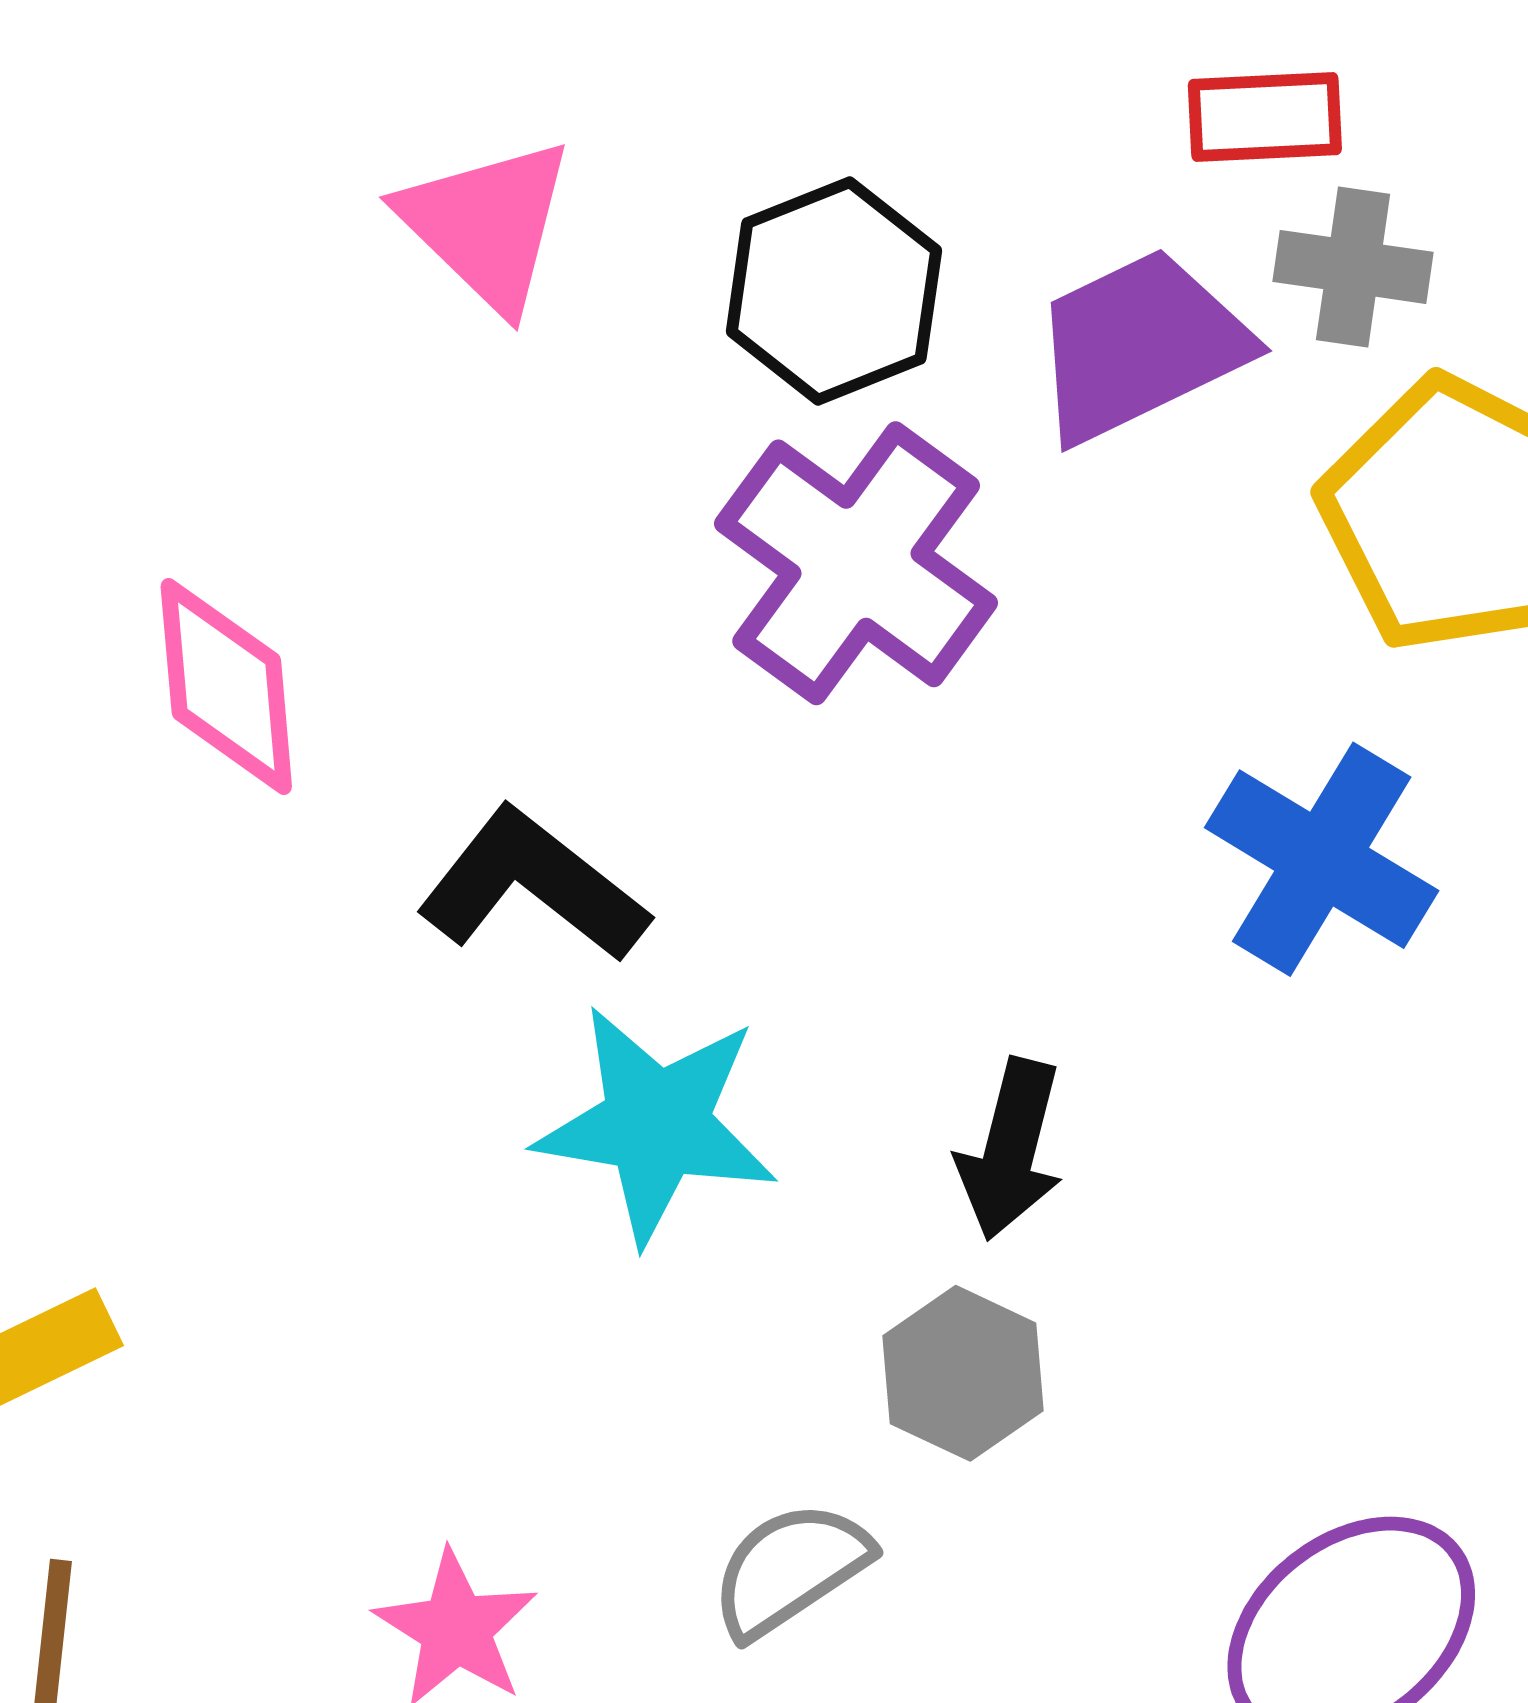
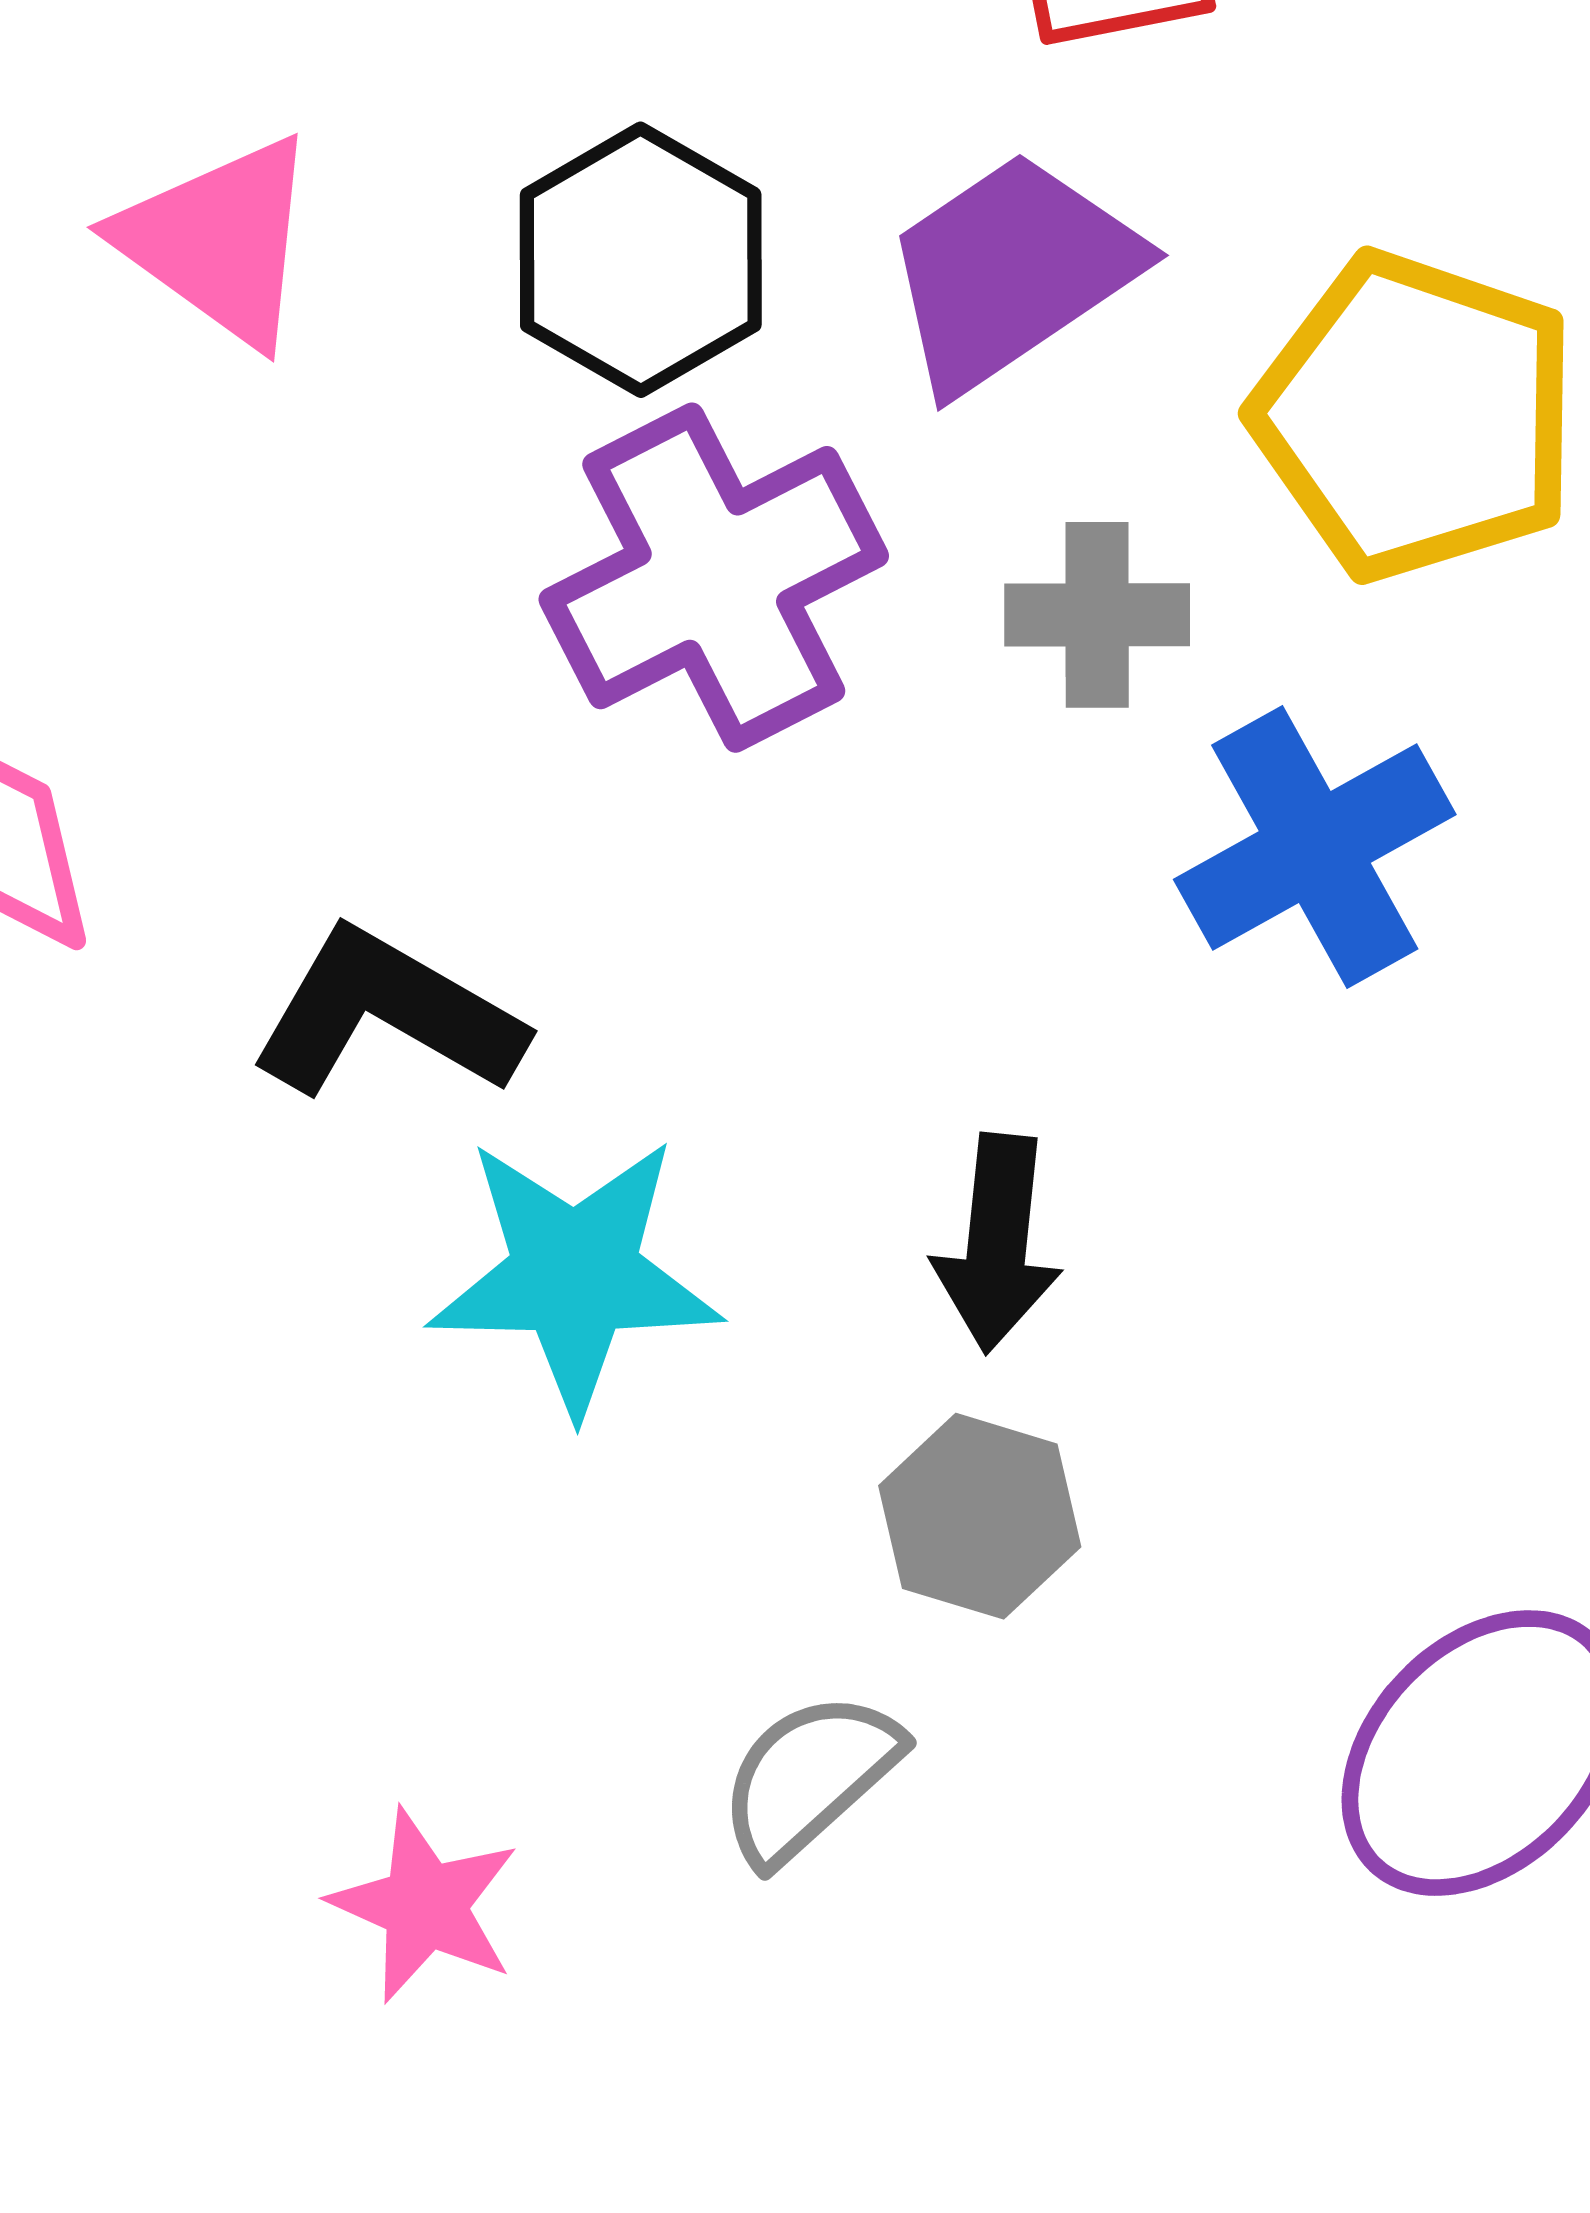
gray cross: (1353, 267) -> (1097, 615), moved
purple cross: (856, 563) -> (714, 578), turned 35
blue cross: (1322, 859) -> (1315, 847), turned 38

